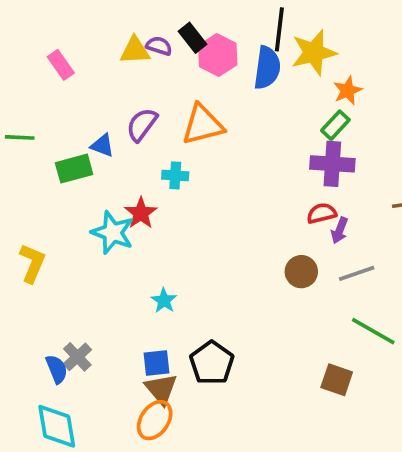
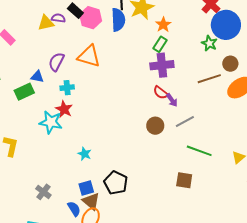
orange triangle: (203, 125) -> (89, 56), turned 40
cyan cross: (175, 175) -> (67, 88), moved
red semicircle: (322, 213) -> (161, 93), turned -119
purple arrow: (339, 230) -> (172, 100), turned -48
blue semicircle: (57, 369) -> (74, 209), moved

